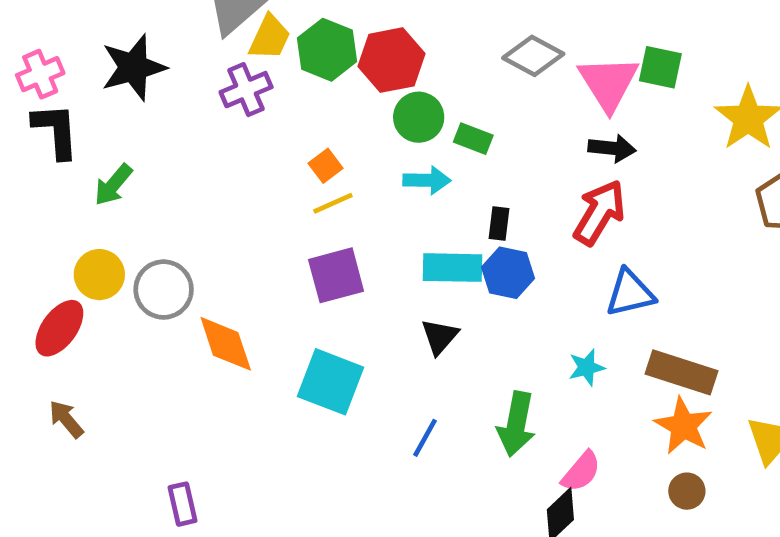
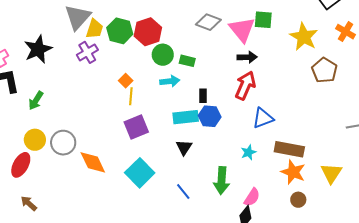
yellow line: (333, 203) -> (131, 96), turned -54
cyan square: (331, 382) -> (140, 173), turned 32
blue line: (425, 438) -> (183, 192), turned -60

